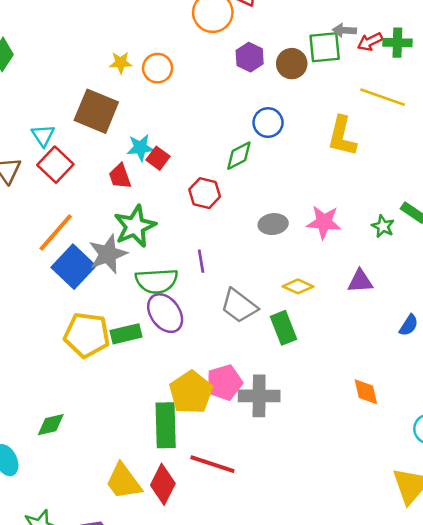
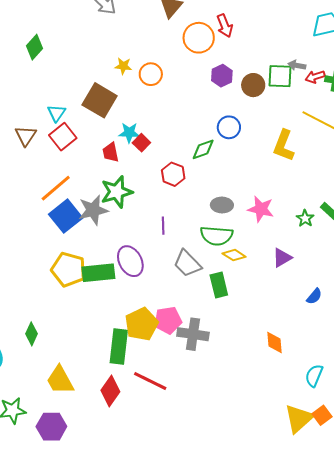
green semicircle: (157, 281) -> (217, 236), moved
purple triangle: (360, 281) -> (282, 258), turned -35
green rectangle: (126, 334) -> (98, 273), size x1.4
green diamond: (51, 425) -> (31, 334), turned -60
yellow trapezoid: (124, 481) -> (60, 380), moved

